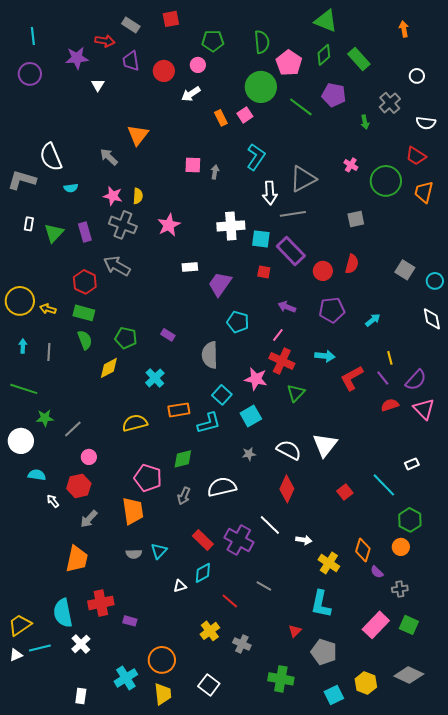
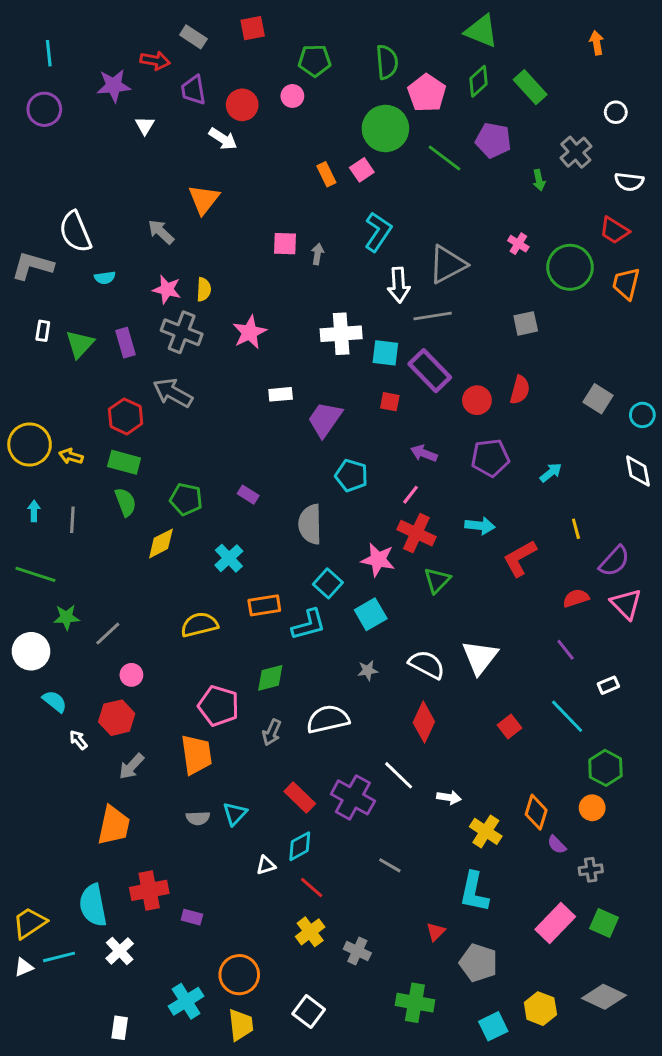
white arrow: (191, 94) -> (223, 139), moved, turned -114
purple line: (383, 378) -> (566, 650), moved
cyan semicircle: (37, 475) -> (55, 701), turned 30
red line: (230, 601) -> (312, 888), moved

